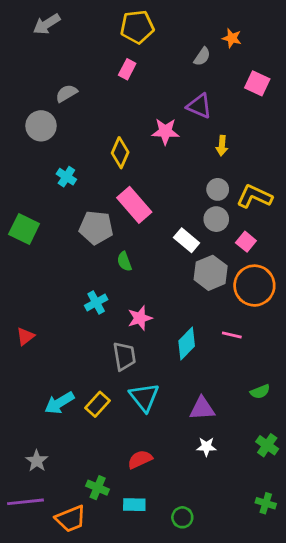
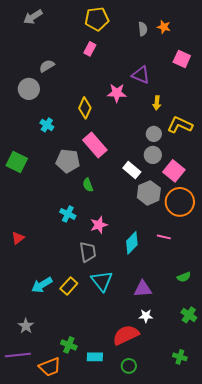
gray semicircle: (202, 57) -> (143, 29), moved, turned -40
yellow L-shape: (254, 196) -> (180, 125), moved
pink square: (246, 242) -> (174, 171), size x1.5
cyan cross: (96, 302) -> (68, 214), turned -35
red semicircle: (140, 459) -> (126, 335), moved, size x1.5
green cross: (266, 503) -> (180, 357), moved

